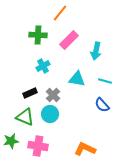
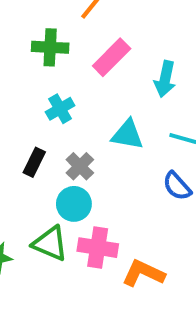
black rectangle: (30, 93) -> (34, 162), turned -40
green triangle: (25, 117) -> (50, 244), moved
pink cross: (38, 146) -> (98, 248), moved

